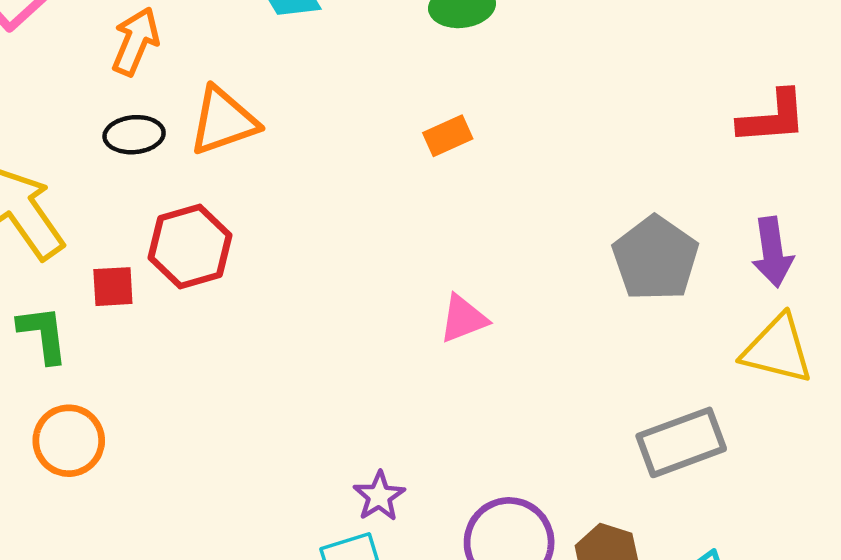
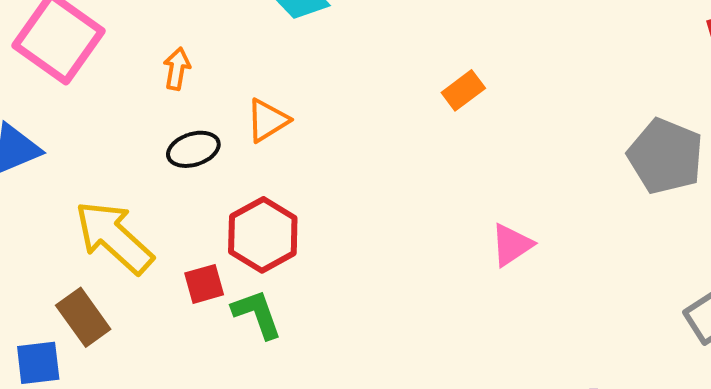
orange arrow: (136, 41) -> (177, 69), size x0.7
orange triangle: (223, 121) -> (268, 120), size x0.7
green L-shape: (43, 334) -> (257, 314), moved

